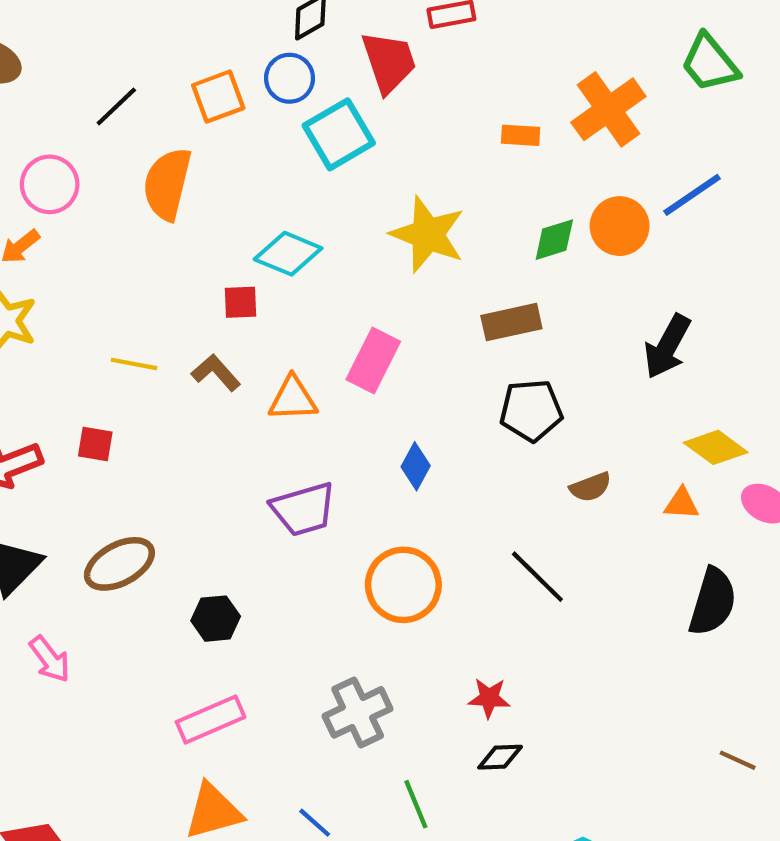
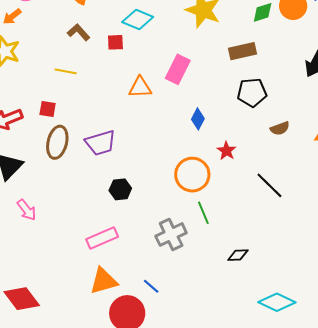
brown L-shape: (216, 373) -> (79, 32), moved
purple trapezoid: (303, 509) -> (100, 143), moved
brown ellipse: (119, 564) -> (57, 142), moved, turned -48
black line: (537, 577) -> (269, 185), moved
black hexagon: (216, 619) -> (120, 189), moved
red star: (489, 698) -> (227, 151), moved, turned 30
green line: (416, 804) -> (203, 213), moved

